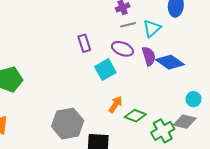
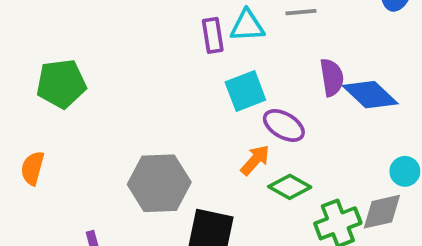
cyan triangle: (152, 28) -> (247, 26), moved, turned 30
purple ellipse: (122, 49) -> (284, 125), moved
gray diamond: (185, 122) -> (382, 212), turned -35

